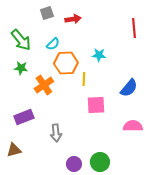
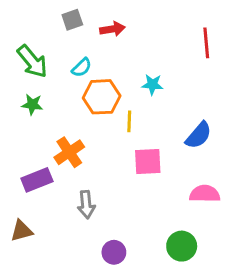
orange cross: (44, 85) -> (69, 152), moved
green circle: (100, 162) -> (182, 246), moved

